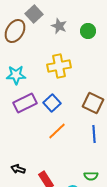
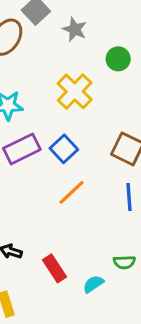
green circle: (88, 31) -> (118, 59), moved
yellow cross: (59, 66) -> (75, 91), turned -35

